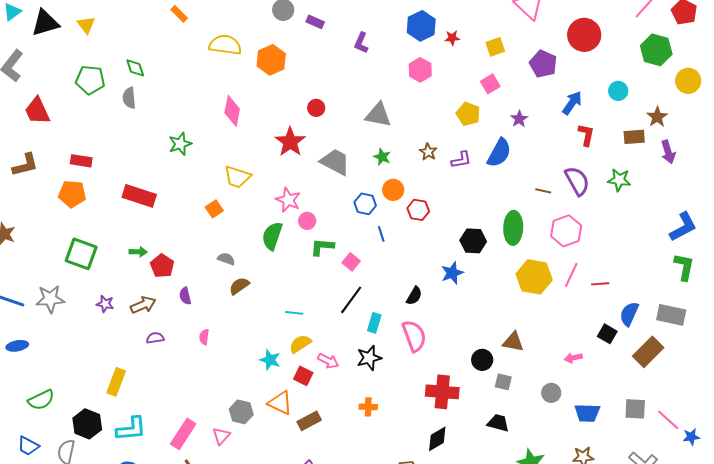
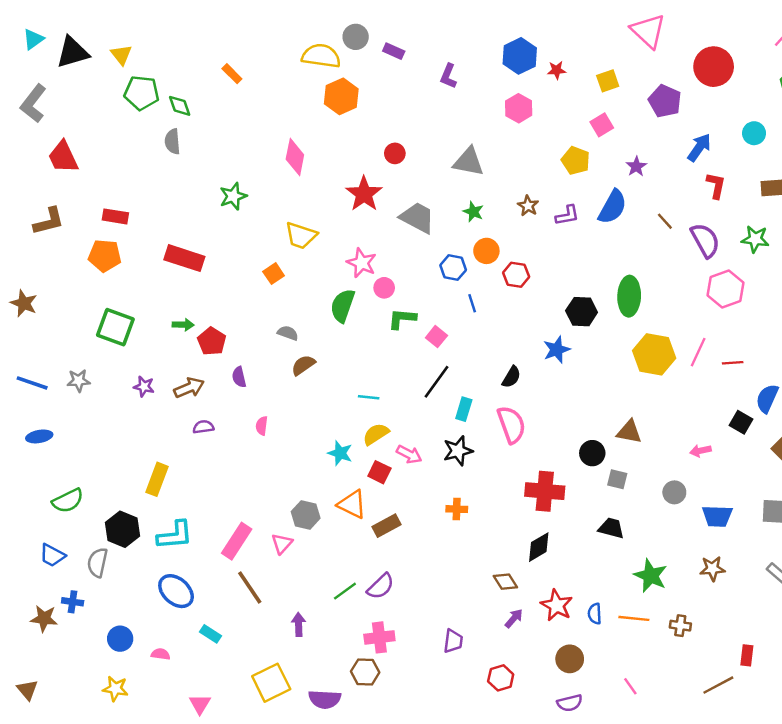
orange rectangle: (179, 14) -> (232, 74), moved
yellow semicircle: (225, 45) -> (321, 56), moved
green pentagon: (90, 80) -> (142, 93), moved
brown line: (543, 191) -> (665, 221), moved, turned 35
pink hexagon: (566, 231) -> (725, 289), moved
gray star: (50, 299) -> (78, 381), size x0.7

